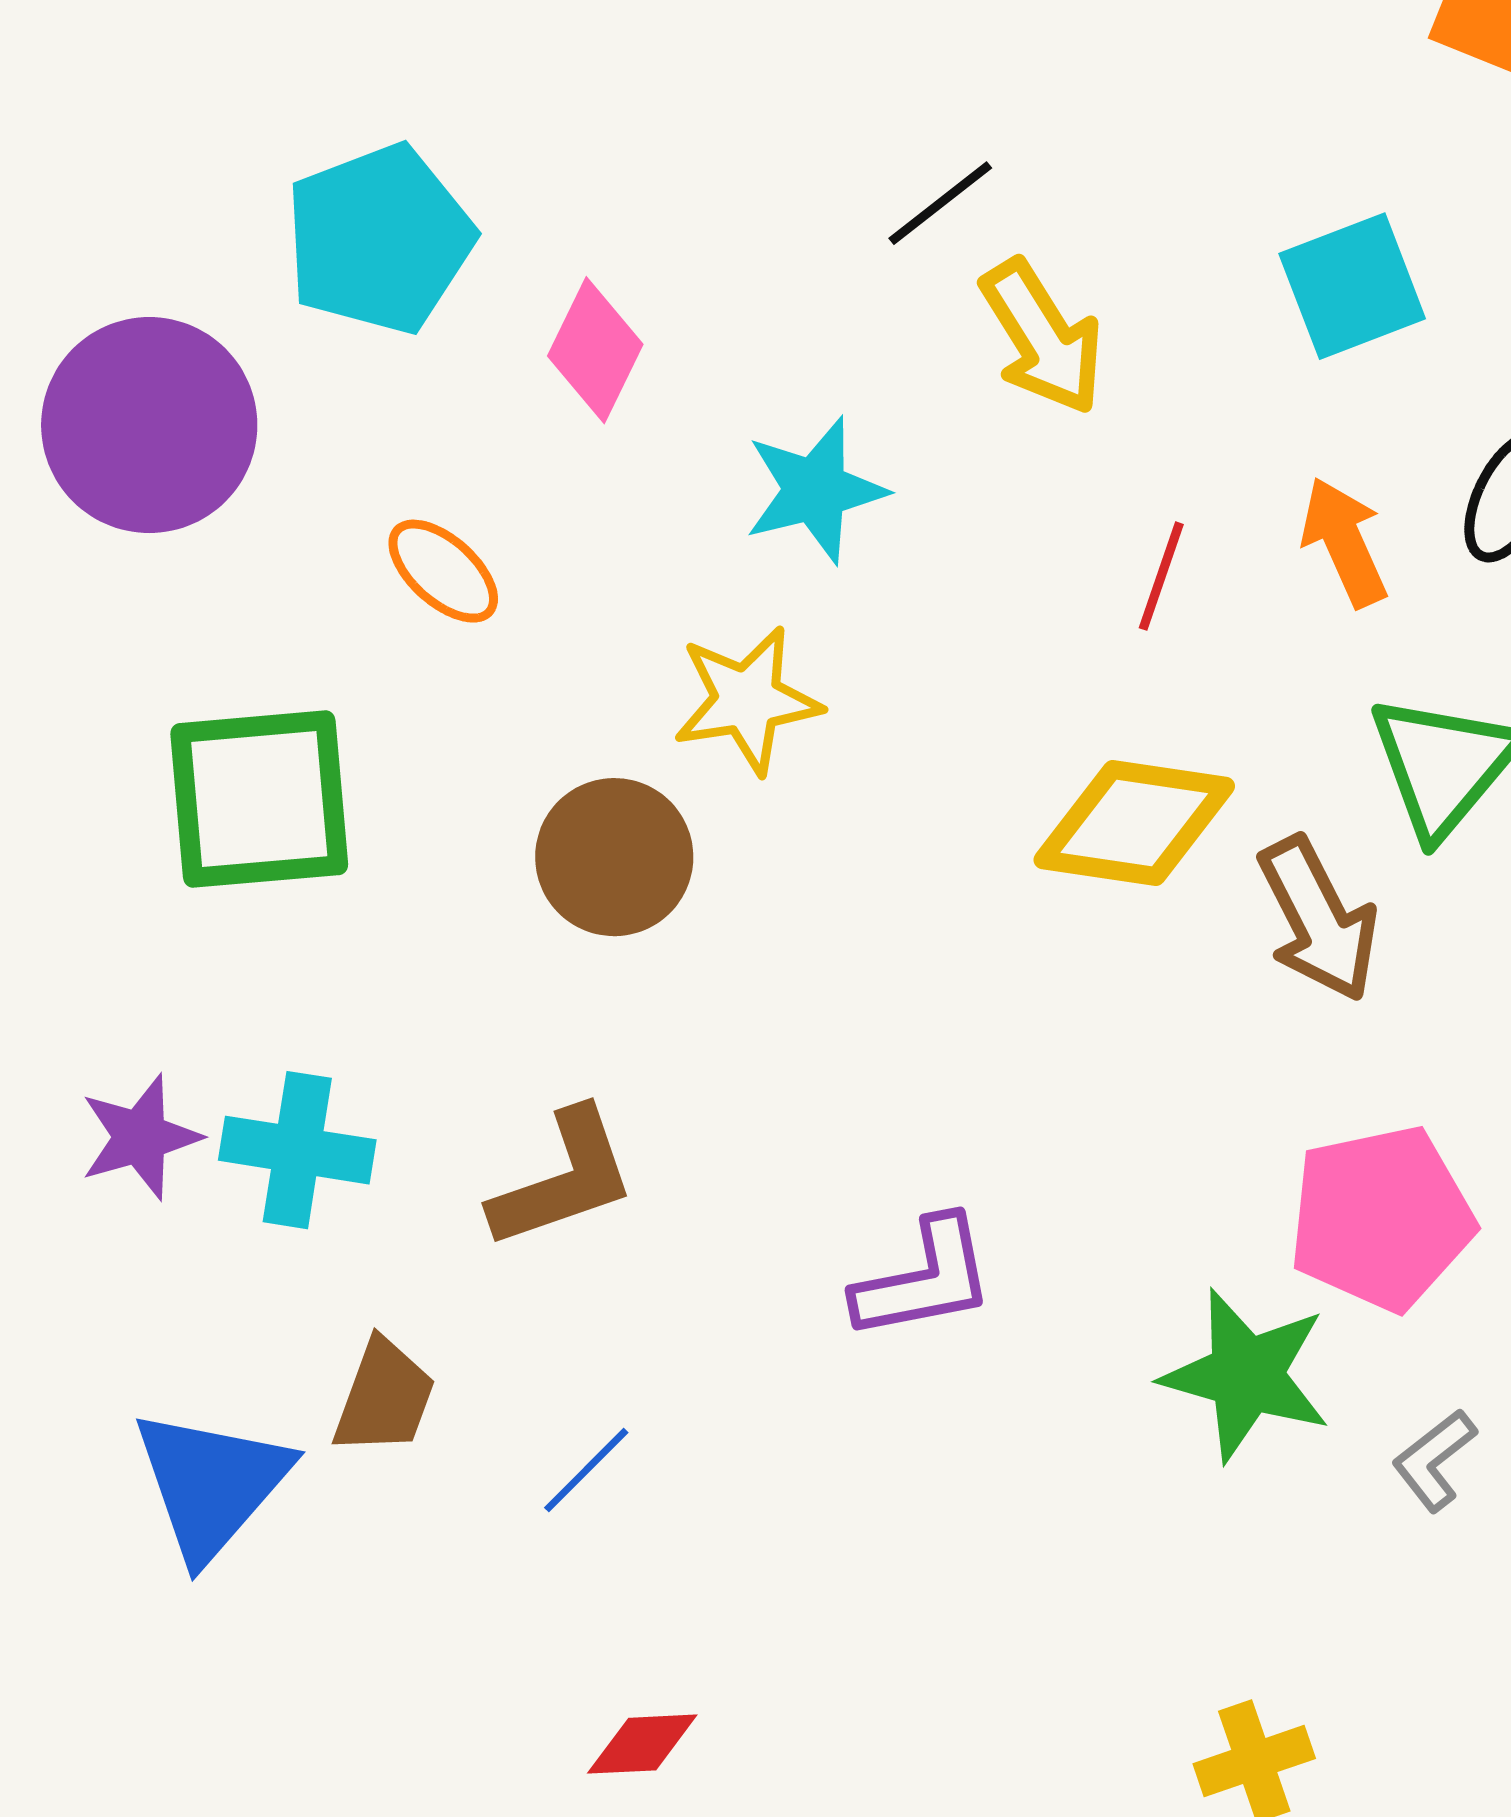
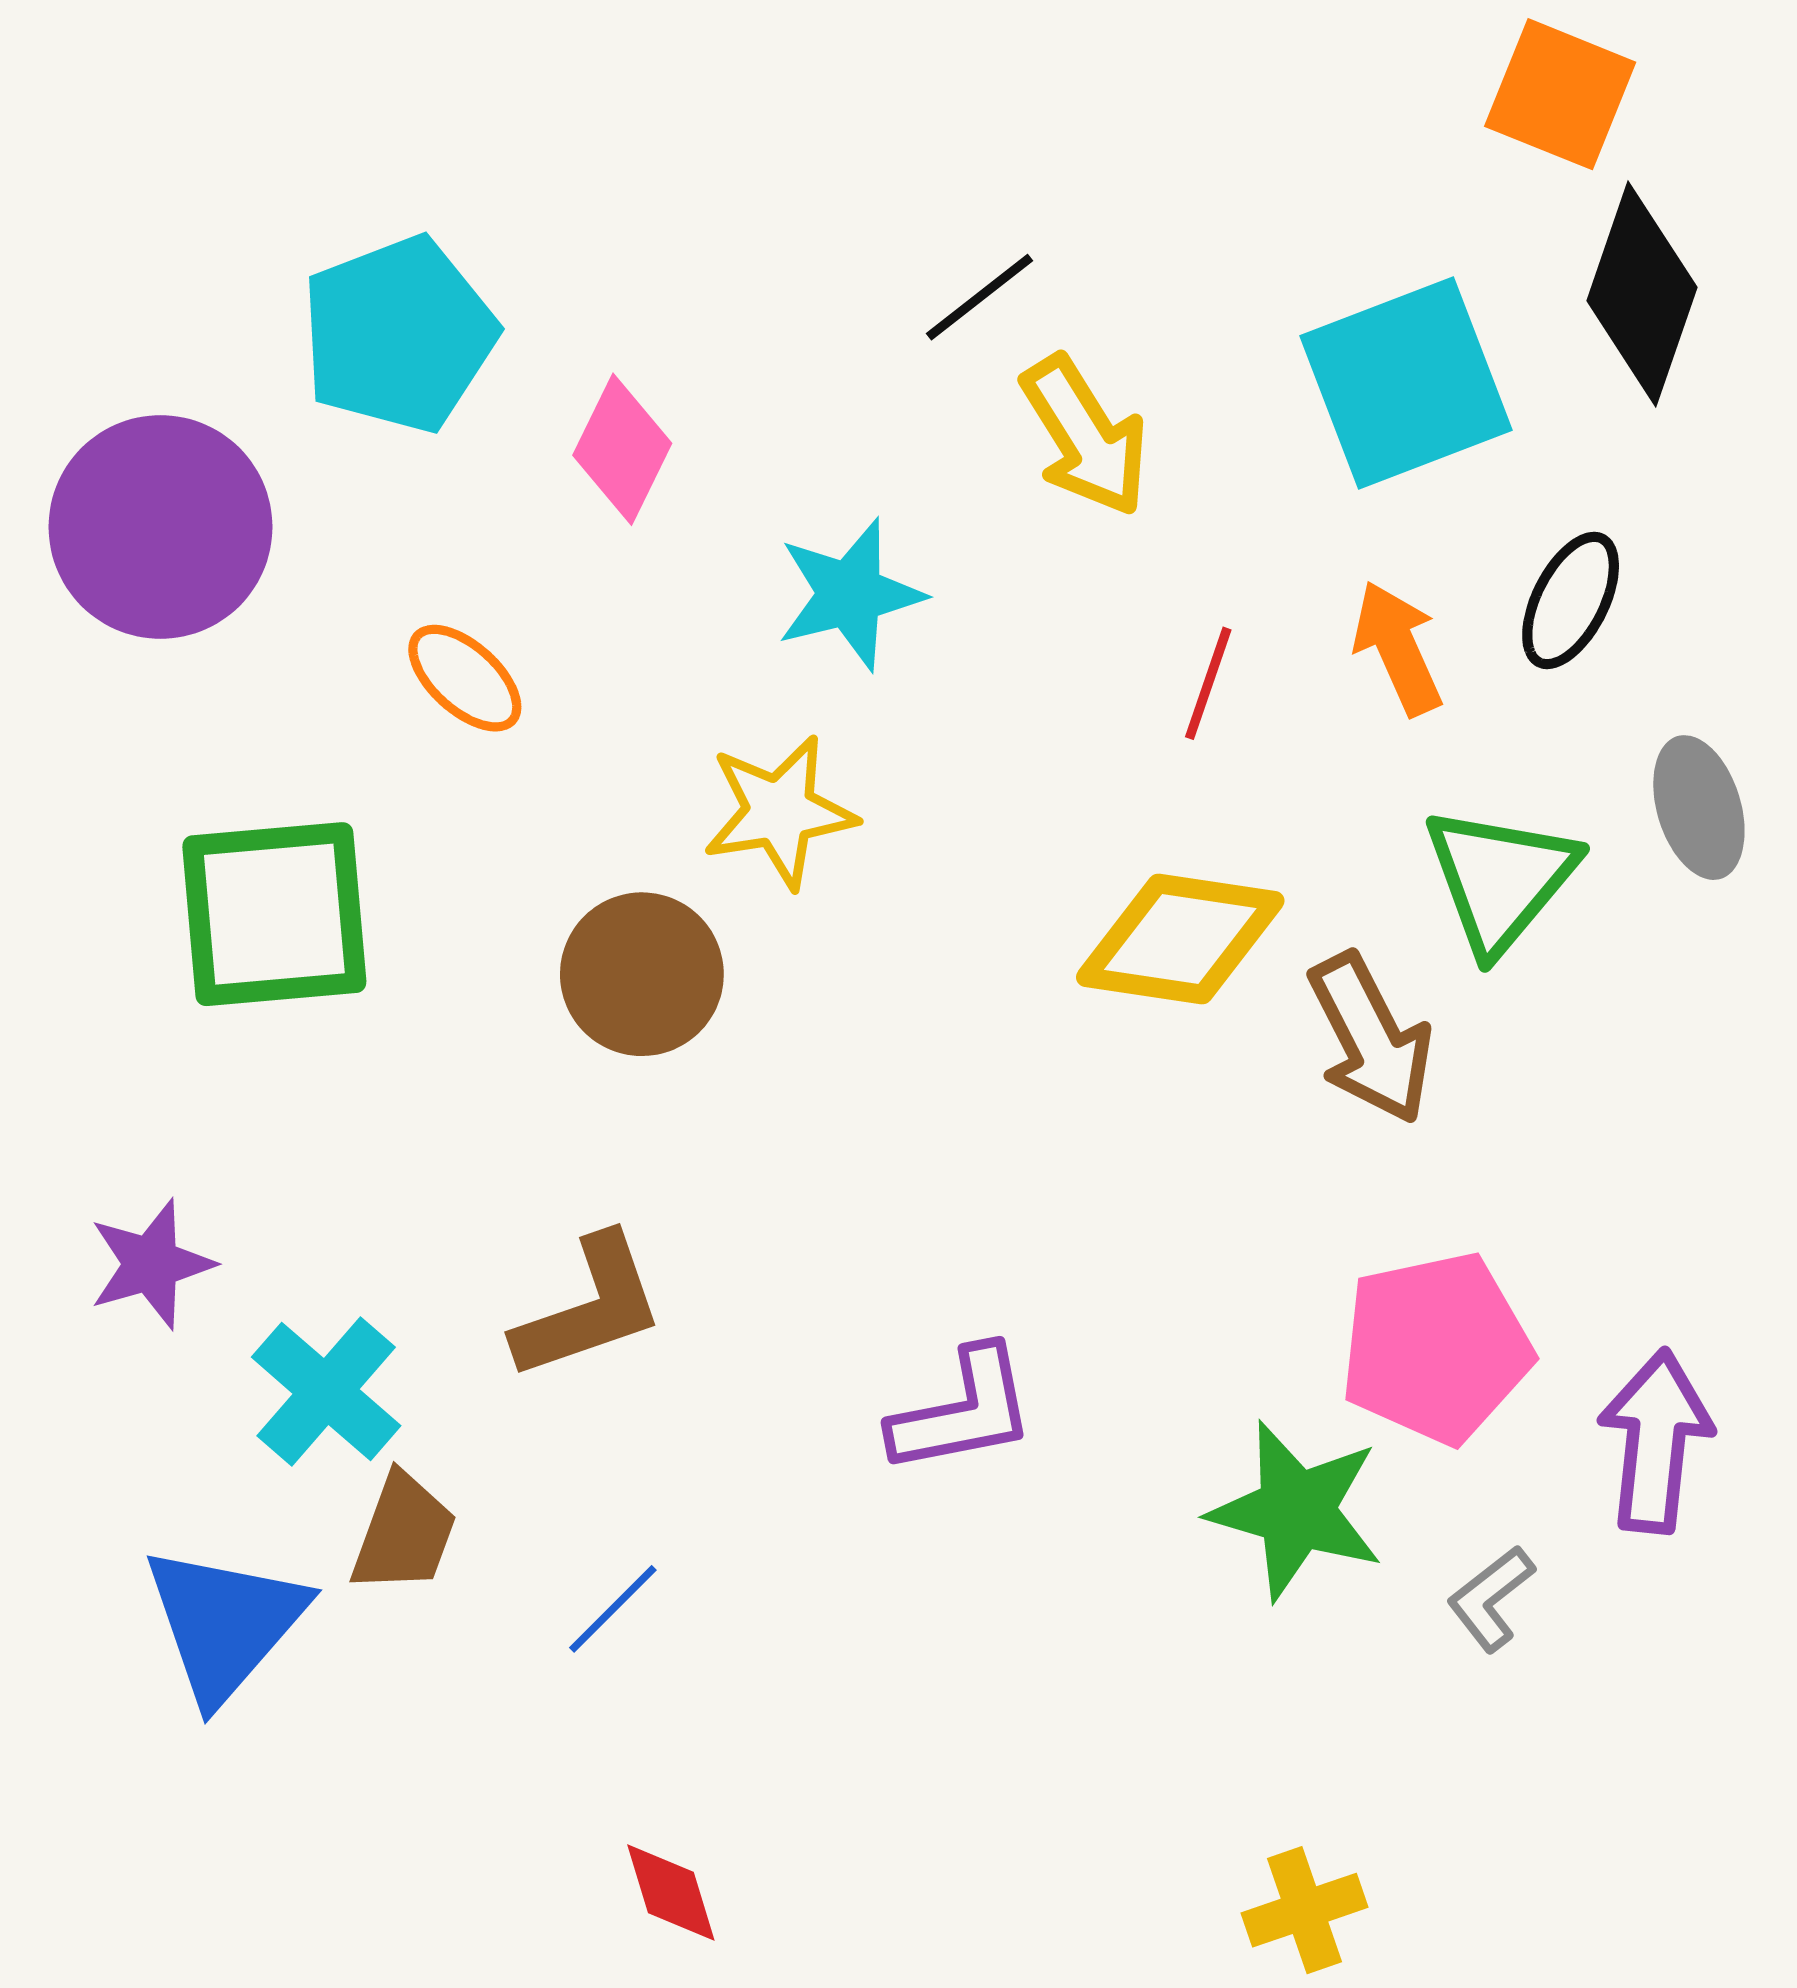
cyan square: (1352, 286) -> (1406, 383), size x1.4
cyan cross: (297, 1150) -> (326, 1391), moved, turned 32
red diamond: (642, 1744) -> (671, 1893), turned 76

